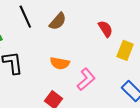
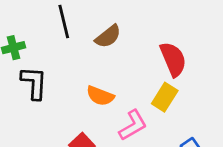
red semicircle: (105, 29) -> (173, 59), size x1.4
yellow rectangle: (125, 50) -> (165, 97), moved

